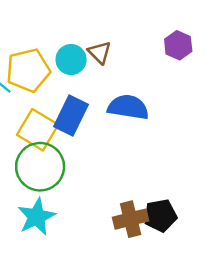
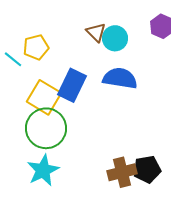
cyan circle: (71, 60) -> (115, 38), moved
yellow pentagon: (28, 70) -> (36, 47), size x0.7

